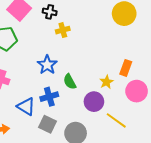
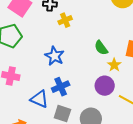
green semicircle: (70, 82) -> (101, 48), moved

